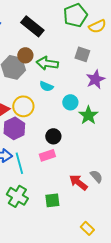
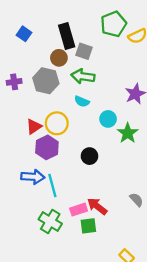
black rectangle: (32, 26) -> (67, 36), turned 35
gray square: (82, 54) -> (84, 51), moved
brown circle: (25, 55) -> (59, 58), moved
pink rectangle: (47, 155) -> (79, 210), moved
red arrow: (78, 182) -> (97, 206), moved

